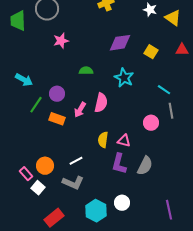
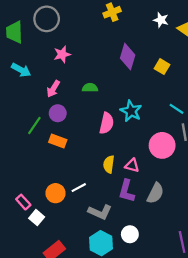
purple diamond: (120, 43) -> (128, 57), turned -65
cyan star: (124, 78) -> (131, 111), moved
cyan arrow: (24, 80) -> (21, 70), moved
pink arrow: (80, 110) -> (53, 89), moved
pink circle: (151, 123) -> (162, 145), size x1.5
orange circle: (45, 166) -> (55, 193), moved
gray L-shape: (73, 183) -> (100, 212), moved

